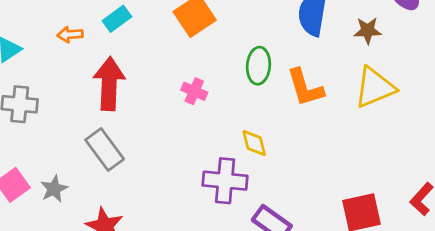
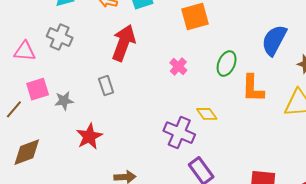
yellow diamond: (254, 143) -> (207, 114), turned -40
gray rectangle: (105, 149) -> (106, 86), size x0.7

